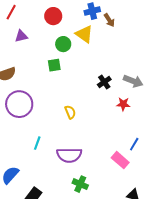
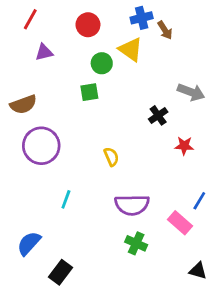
gray arrow: (133, 81) -> (191, 92), moved
purple semicircle: (69, 155) -> (132, 205), moved
green cross: (80, 184) -> (136, 243), moved

